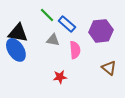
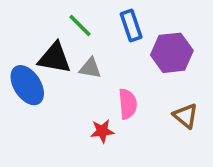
blue rectangle: (67, 24) -> (131, 26), moved, turned 30
black triangle: (18, 33) -> (54, 58), moved
pink semicircle: (75, 50) -> (128, 104), moved

